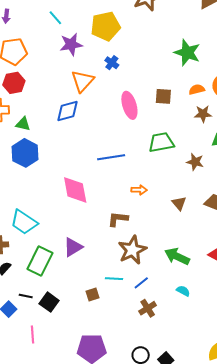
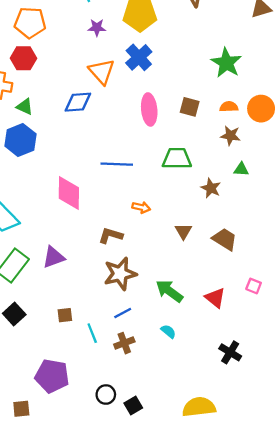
purple star: (71, 44) -> (97, 28), size x0.7
blue cross: (112, 63) -> (139, 57), size x1.6
orange triangle: (83, 81) -> (102, 72), turned -35
cyan line: (114, 279) -> (92, 333), moved, turned 54

